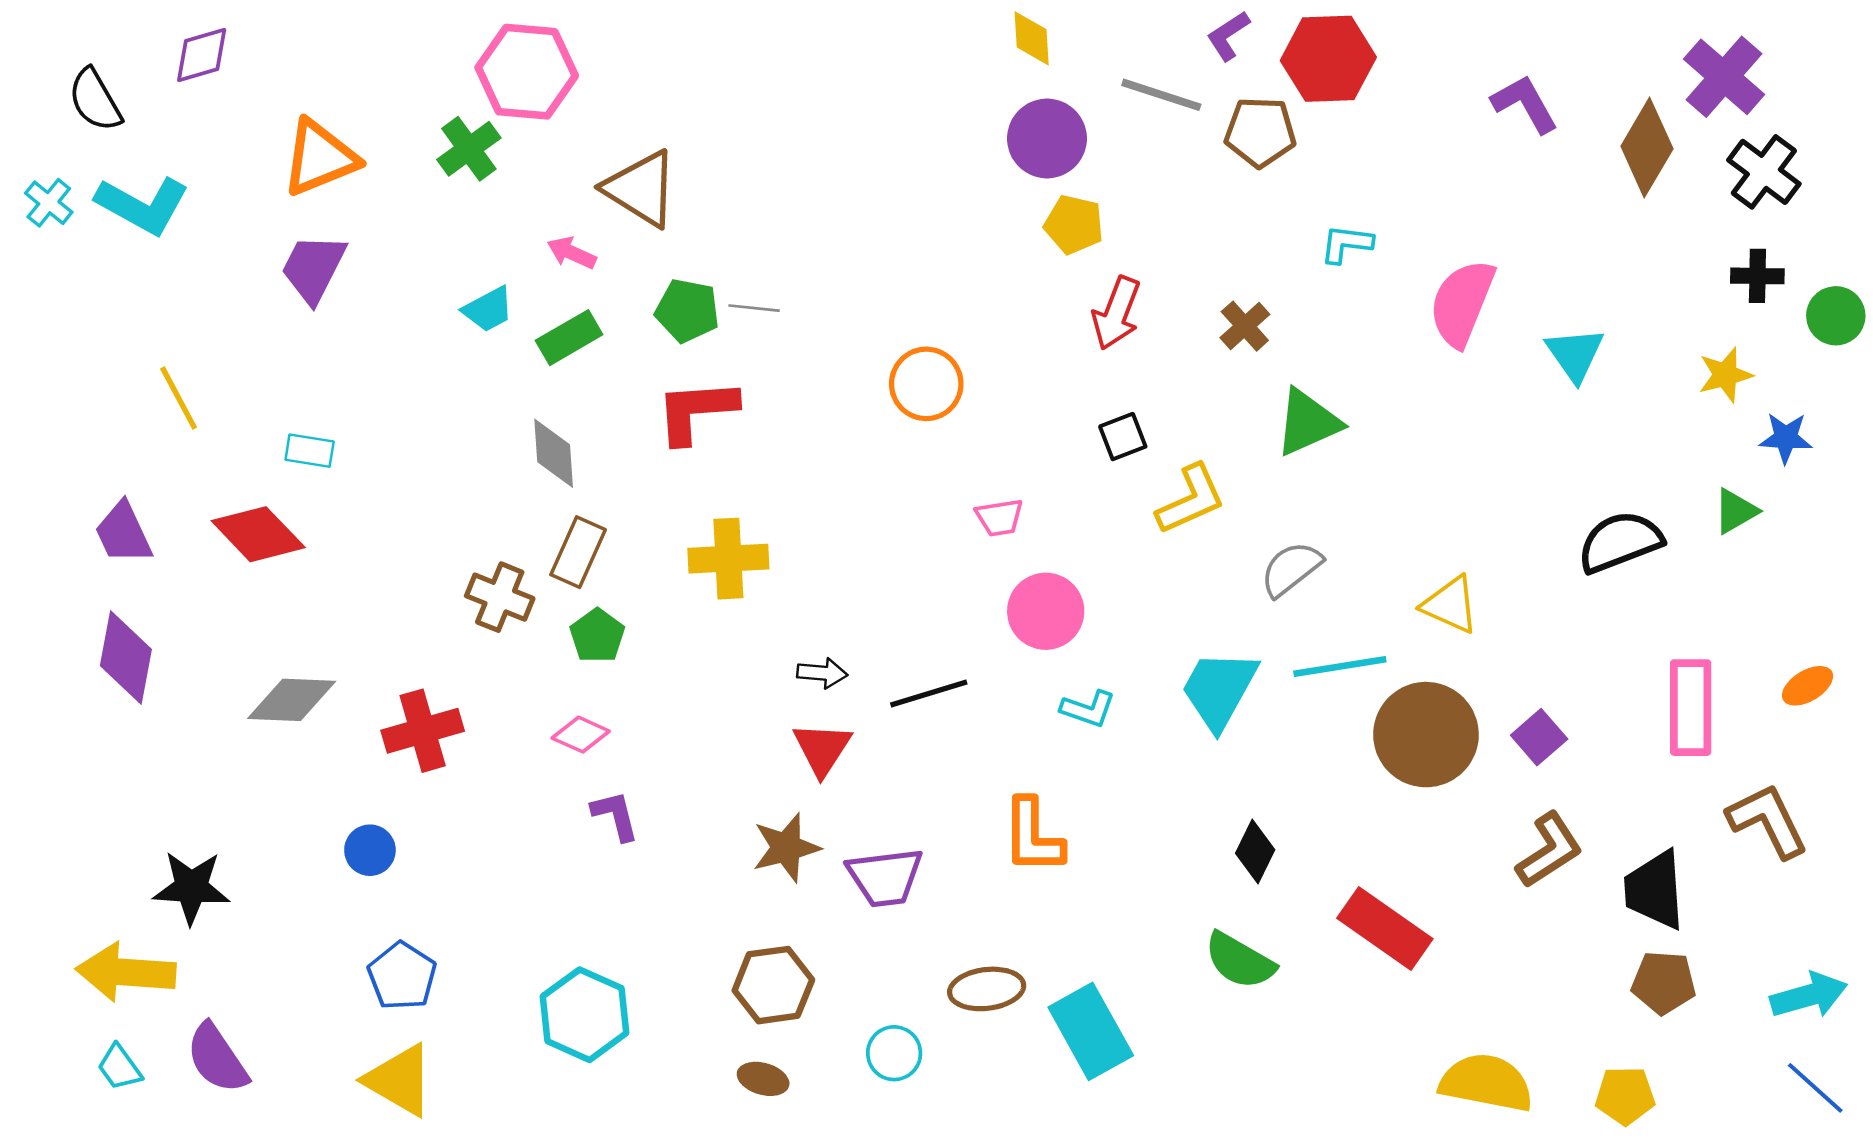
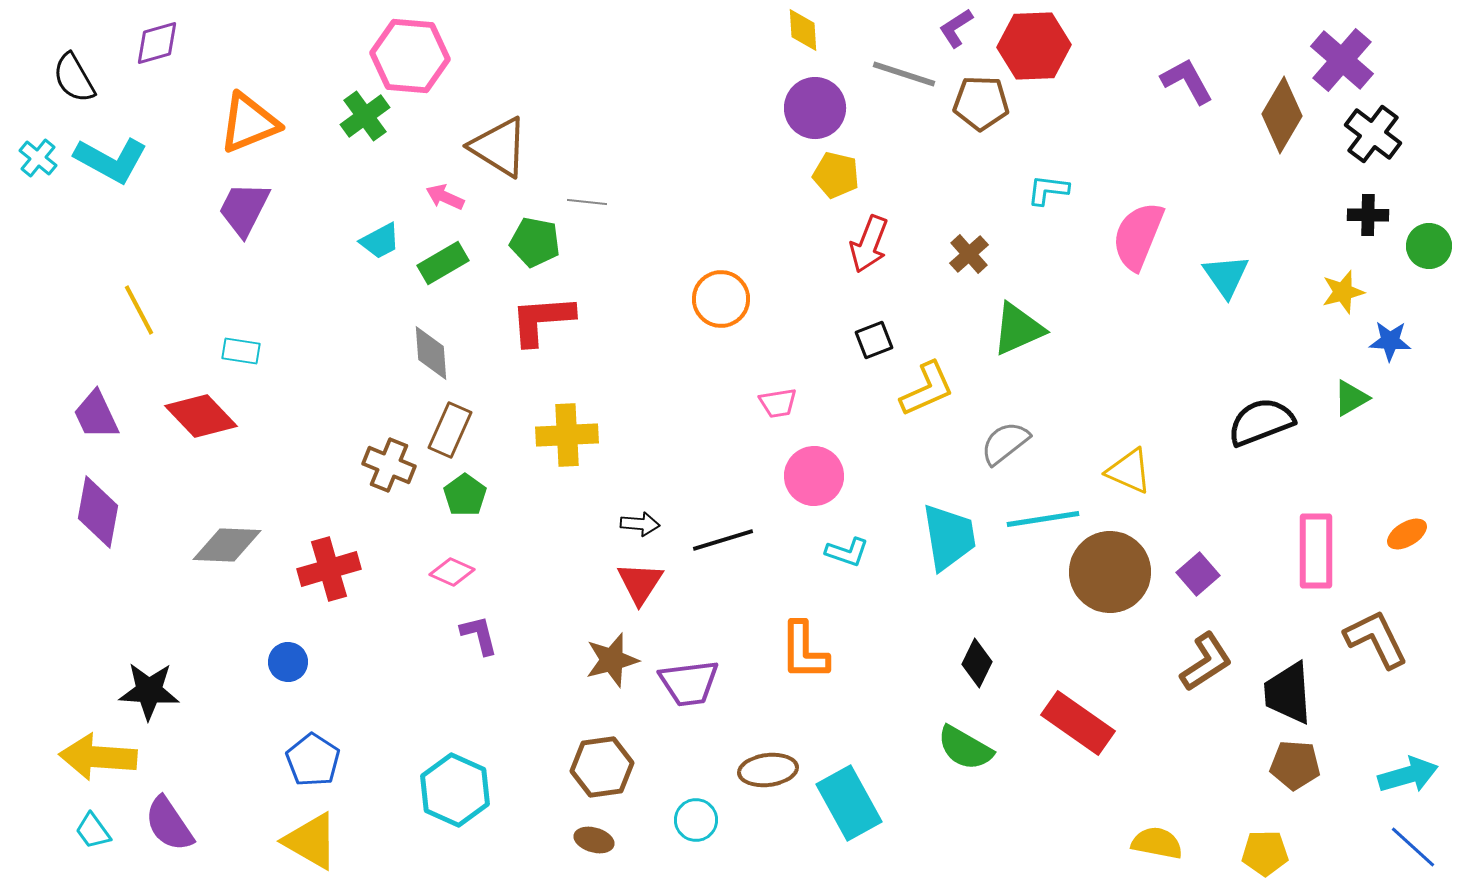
gray line: (754, 308) -> (587, 202), moved
cyan trapezoid: (1219, 690) -> (949, 537), turned 142
yellow semicircle: (1486, 1083) -> (1157, 843), size x0.7

